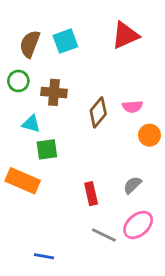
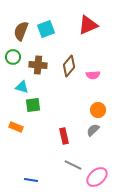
brown diamond: (98, 112) -> (69, 66), moved
orange circle: (149, 135) -> (98, 110), moved
orange rectangle: (23, 181) -> (16, 127), size x0.6
pink ellipse: (138, 225) -> (97, 177), moved

